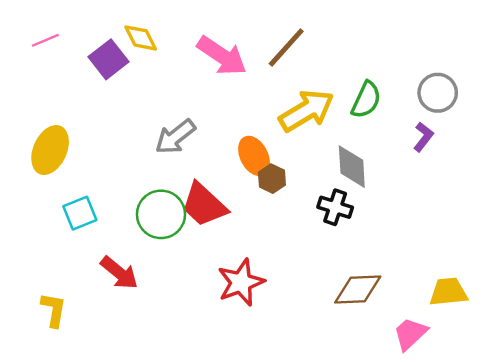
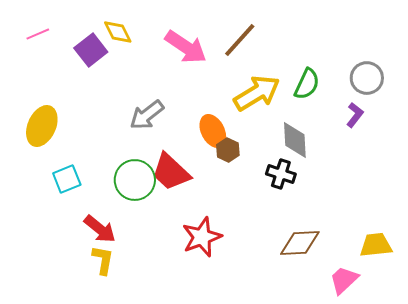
yellow L-shape: (54, 310) -> (103, 260), moved

